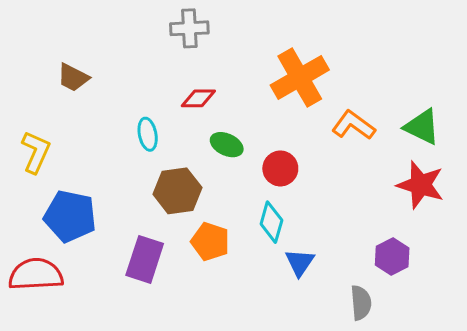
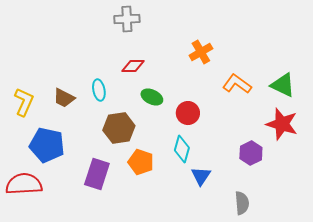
brown trapezoid: (73, 78) -> (64, 98), moved
orange cross: (300, 78) -> (201, 52), size x0.6
purple hexagon: (392, 256) -> (251, 153), moved

